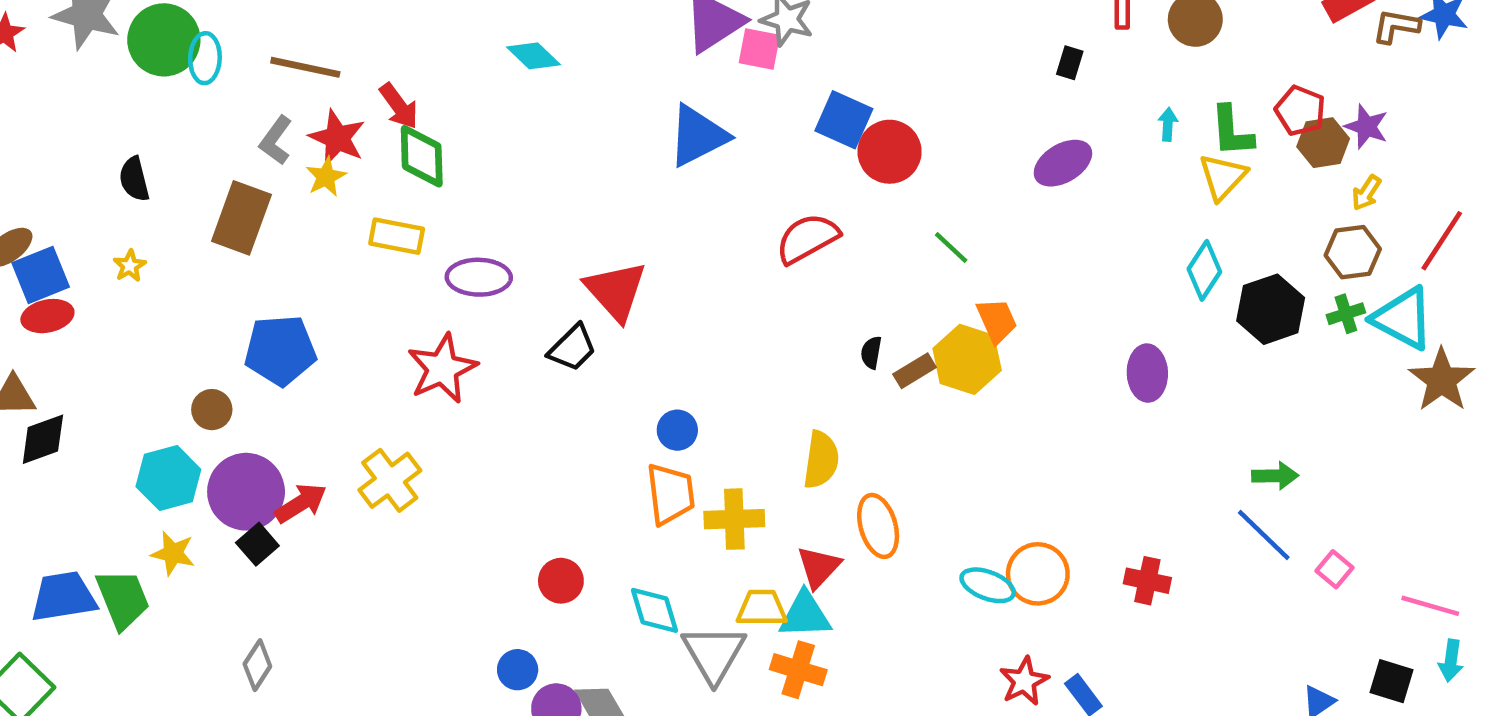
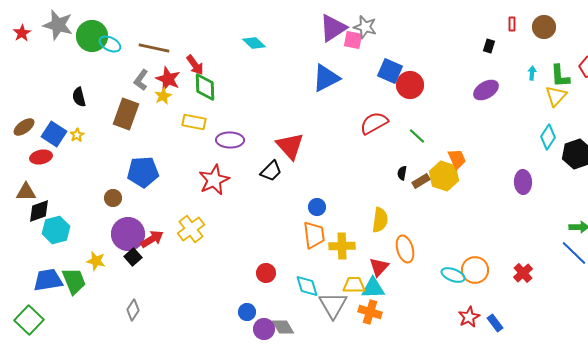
cyan ellipse: (205, 58) -> (110, 44), turned -65
green line: (951, 248) -> (417, 136), moved
blue square: (41, 275) -> (54, 134), moved, turned -35
cyan hexagon: (168, 478) -> (56, 230), moved
red cross: (1147, 581) -> (523, 273), turned 36

